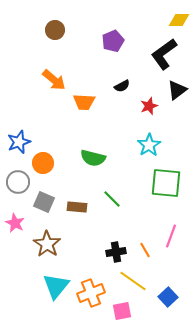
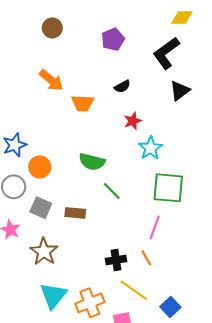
red star: (149, 106) -> (133, 121), moved
green line: (112, 199) -> (112, 191), moved
pink line: (171, 236) -> (155, 228), moved

